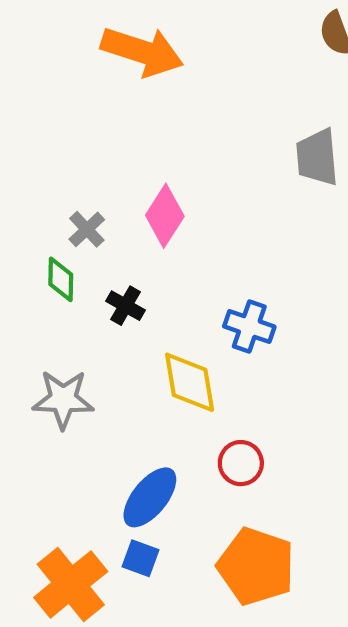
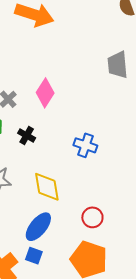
yellow diamond: (190, 382) -> (47, 187), moved
red circle: (241, 463) -> (92, 217), moved

